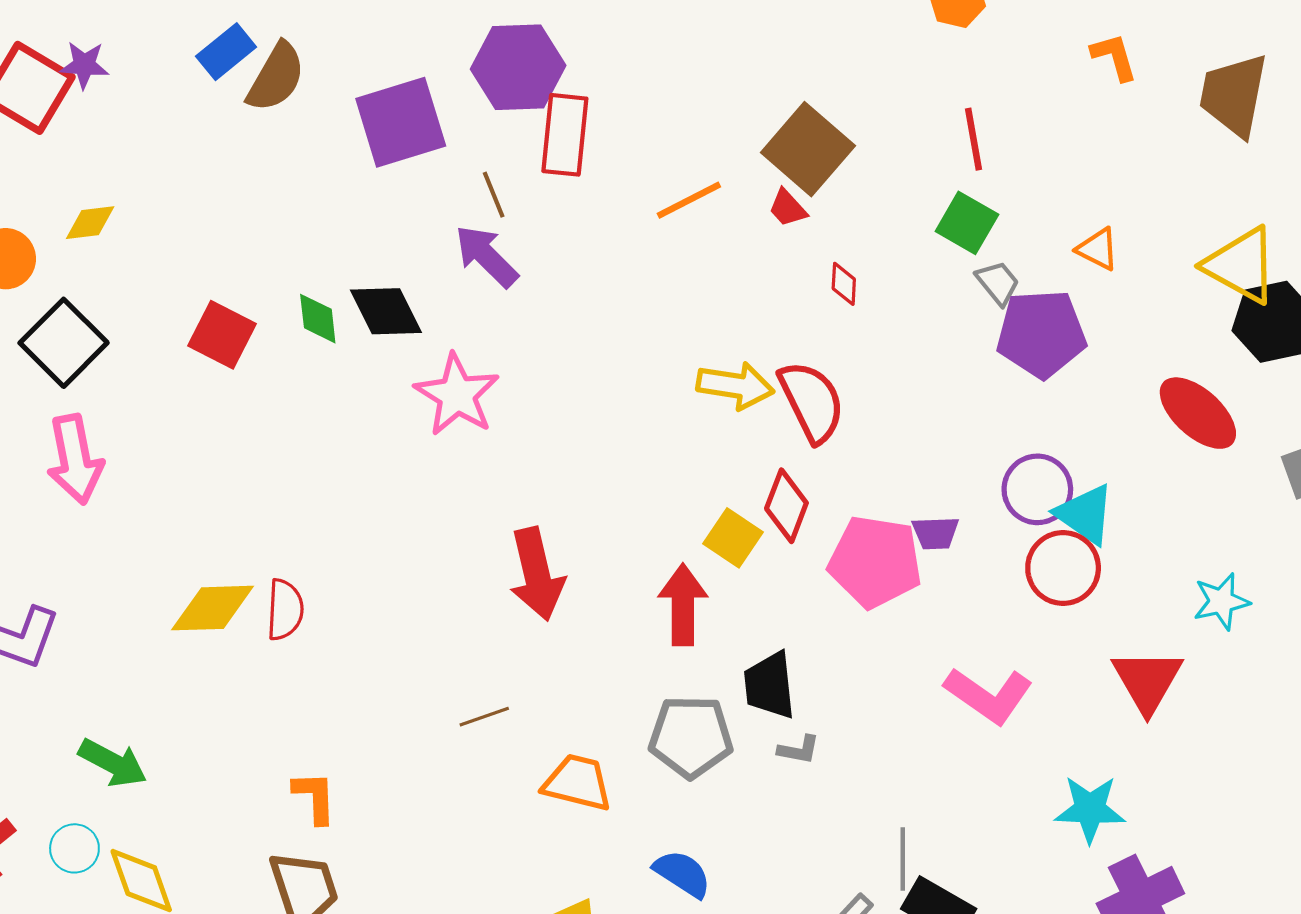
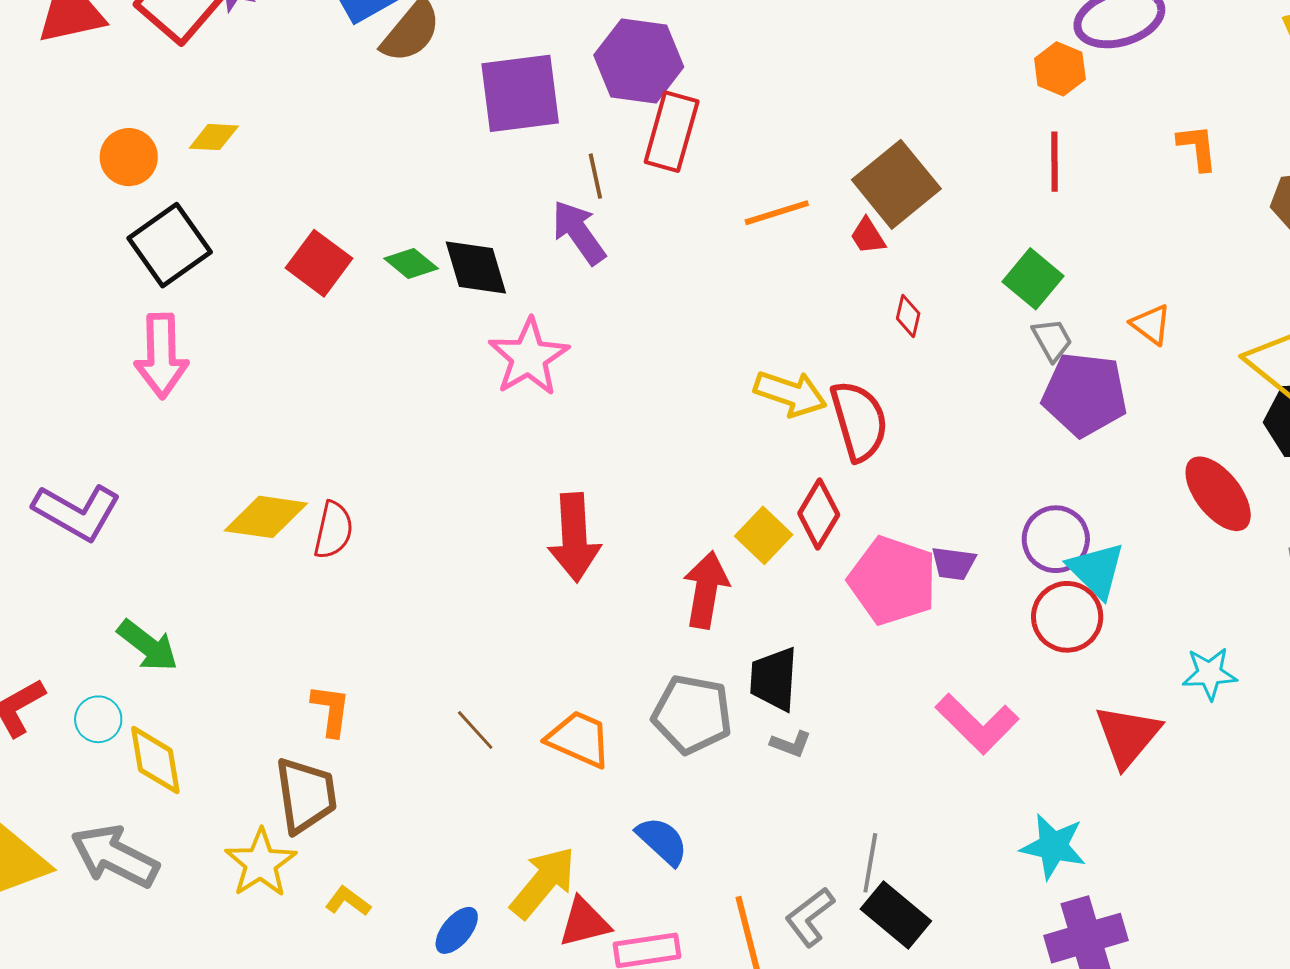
red line: (974, 139) -> (1055, 162), moved
green diamond: (318, 319) -> (411, 264), turned -54
brown line: (484, 717) -> (475, 730), moved, turned 57

